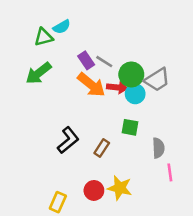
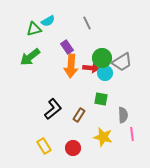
gray line: (104, 62) -> (87, 23), moved, turned 32
orange arrow: (91, 85) -> (71, 66), turned 55
yellow star: (120, 188) -> (103, 137), moved
yellow rectangle: (58, 202) -> (44, 146), moved, turned -56

